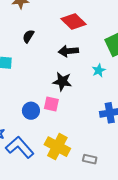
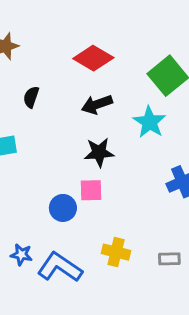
cyan star: (99, 70) -> (150, 122), size x1.5
yellow cross: (57, 147) -> (116, 252), size x0.7

